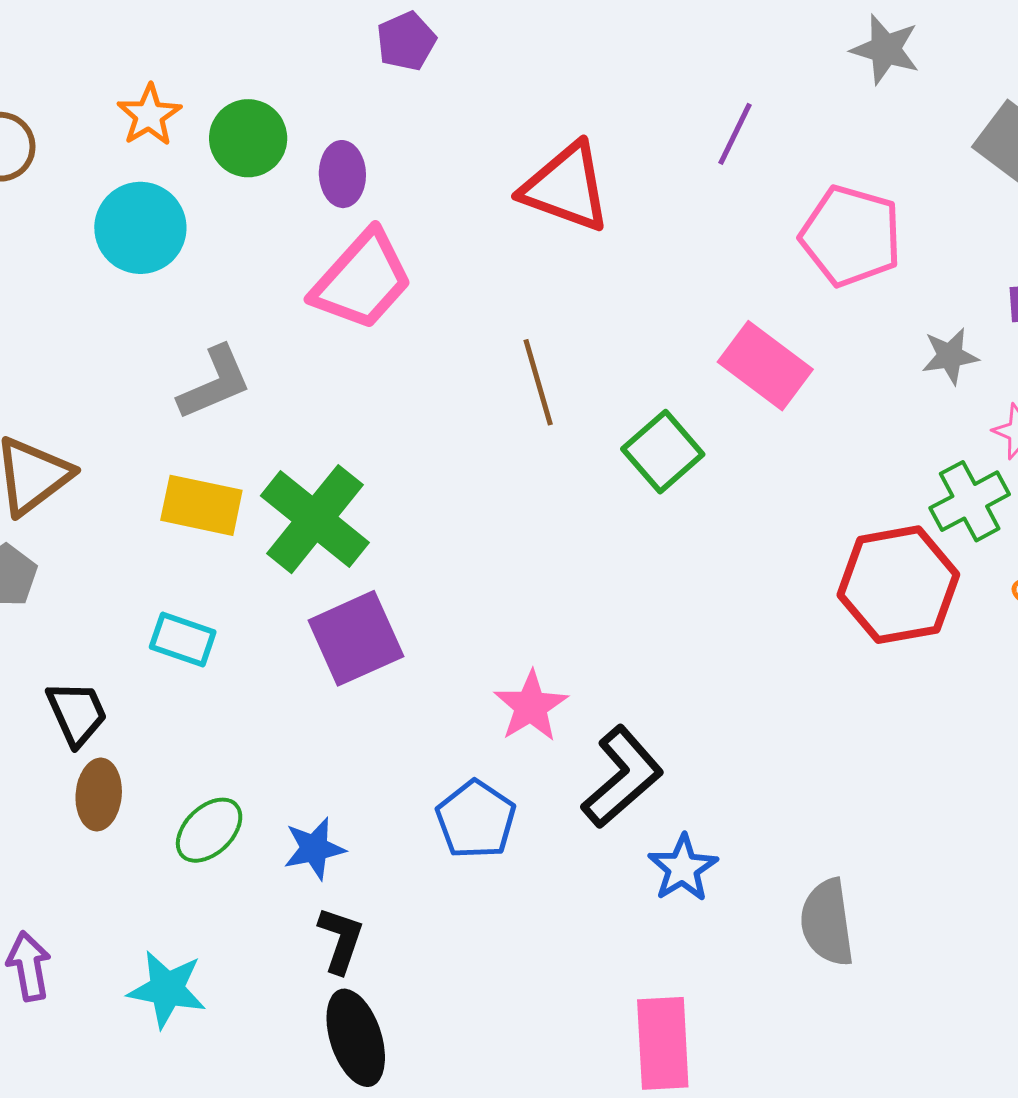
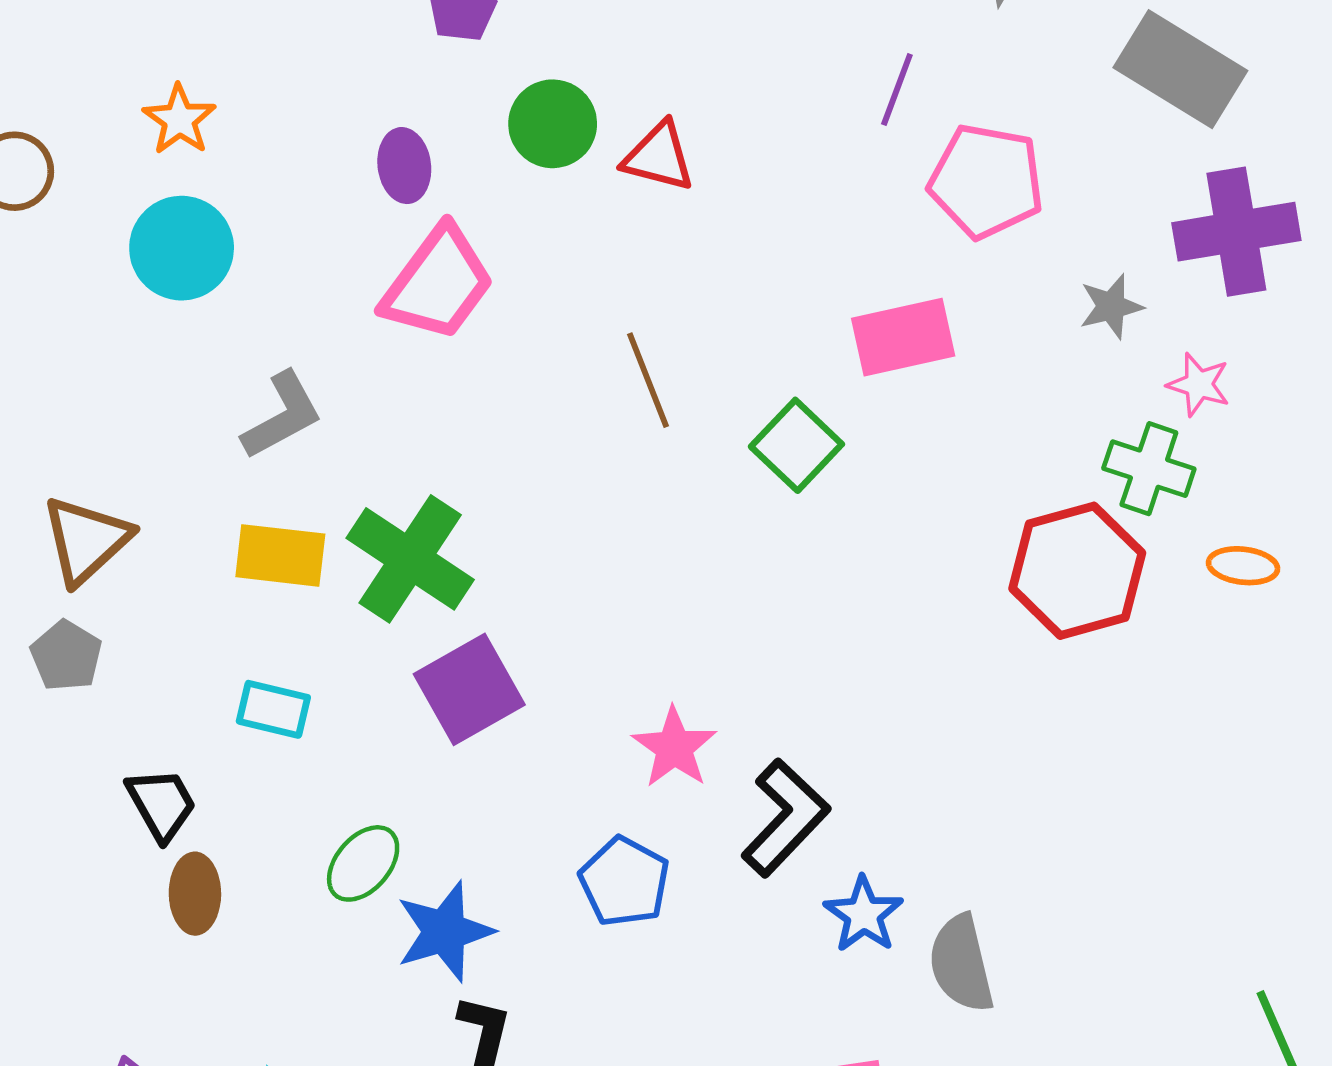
purple line: (735, 134) -> (897, 89), moved
green circle: (248, 138) -> (553, 124), moved
red triangle: (566, 187) -> (659, 157), size x0.7
pink rectangle: (765, 366) -> (903, 337), turned -44
green cross: (970, 501) -> (1149, 469), turned -38
green ellipse: (209, 830) -> (363, 863), moved
blue star: (314, 848) -> (445, 932), size x1.4
gray semicircle: (827, 923) -> (961, 964), moved

